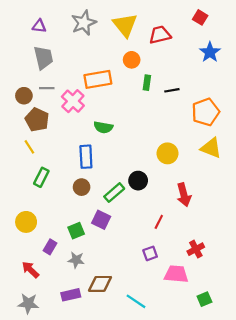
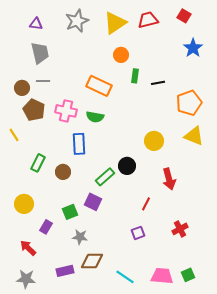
yellow triangle: (125, 25) -> (115, 23), turned 35
red trapezoid: (160, 35) -> (148, 20), moved
orange rectangle: (98, 79) -> (99, 86), moved, turned 35
pink cross: (73, 101) -> (66, 111), moved, turned -30
yellow line: (29, 147) -> (14, 135), moved
brown circle: (82, 187) -> (63, 172), moved
gray star: (76, 260) -> (80, 237), moved
pink trapezoid: (176, 274) -> (162, 276), moved

